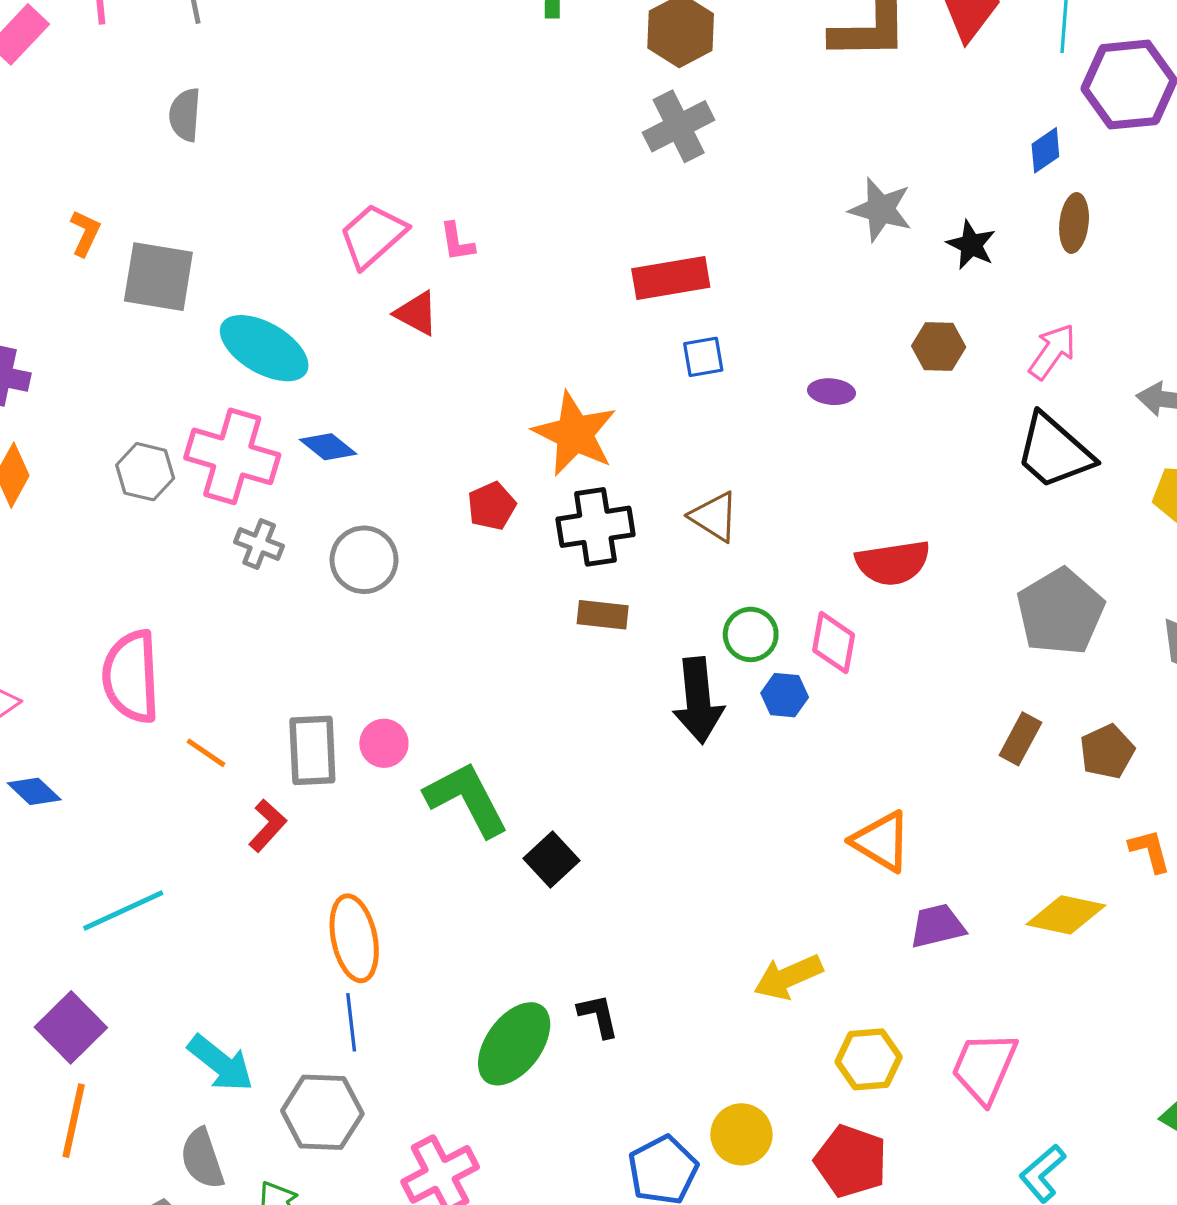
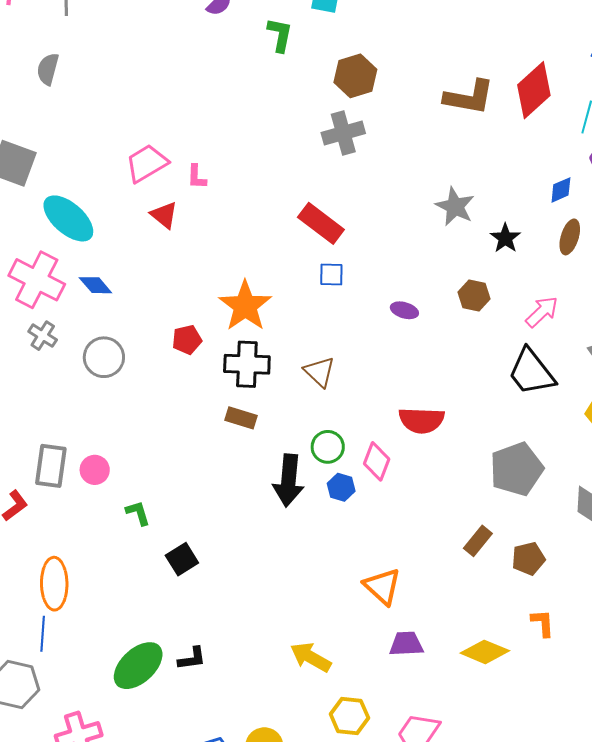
red rectangle: (671, 278) -> (321, 223), turned 36
green L-shape: (467, 799) -> (138, 513), size x0.5
yellow arrow: (788, 977) -> (311, 657), turned 42
black L-shape: (598, 1016) -> (192, 658), turned 84

